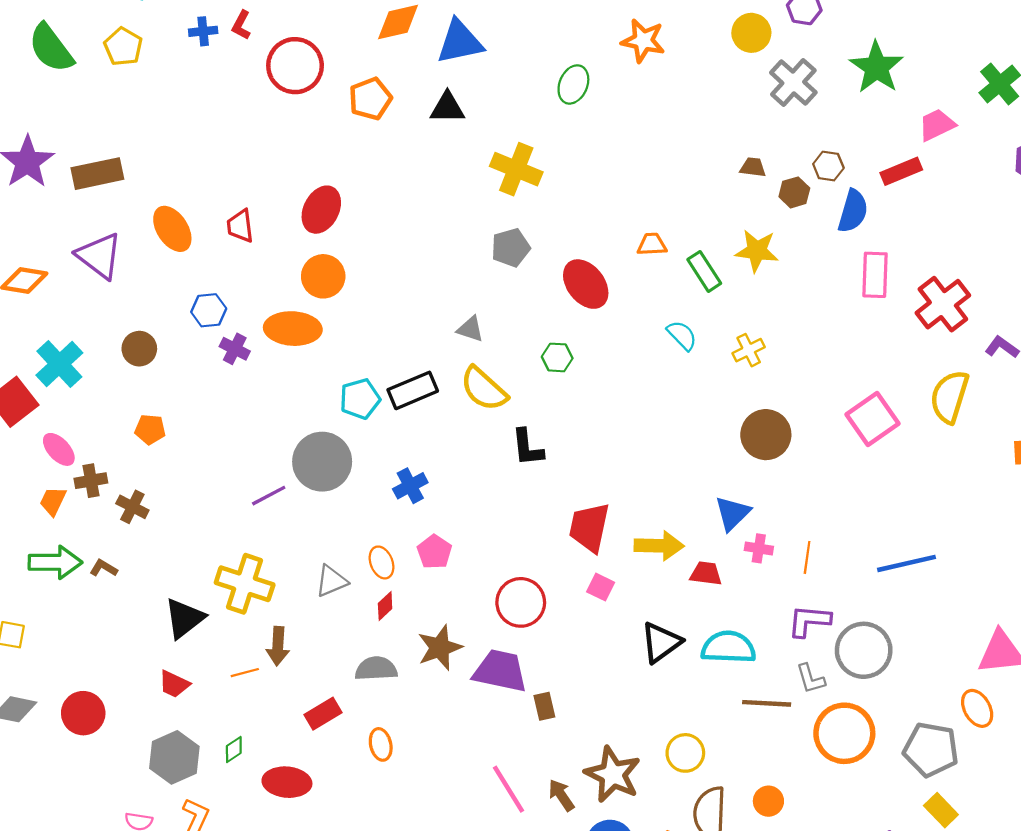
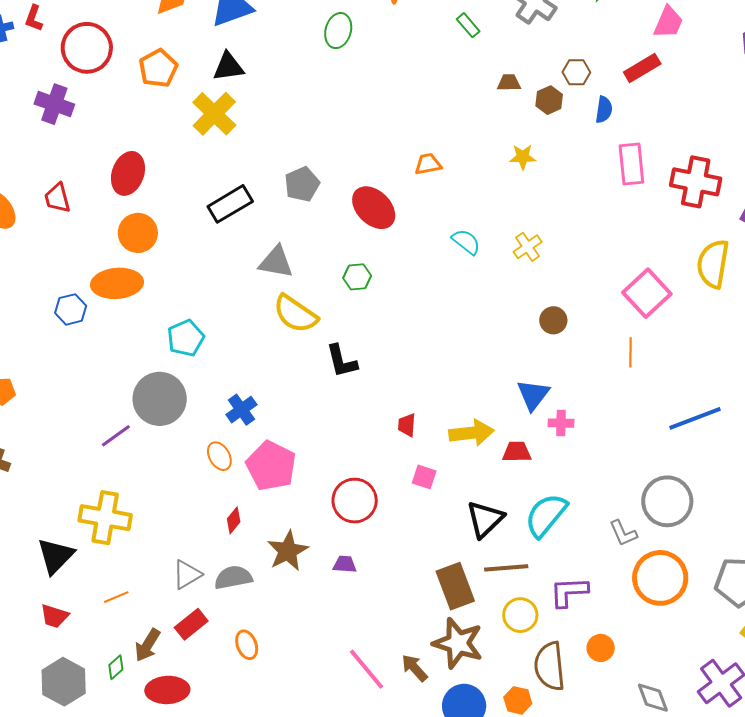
pink trapezoid: (937, 125) -> (668, 22), turned 147
yellow cross: (516, 169) -> (214, 114), moved, turned 30
blue semicircle: (853, 211) -> (604, 110), size x0.7
yellow star: (757, 251) -> (523, 157), size x0.7
green rectangle: (704, 271) -> (468, 25), moved, size x0.7
red cross: (943, 304) -> (696, 182), turned -33
blue hexagon: (209, 310) -> (71, 309), moved
gray triangle: (470, 329) -> (276, 262), size x1.4
purple cross: (235, 349) -> (54, 104), moved, size x1.4
black rectangle: (413, 390) -> (230, 204), moved
brown circle: (766, 435) -> (553, 320), size x0.6
red trapezoid: (589, 527) -> (407, 425), size x0.5
pink pentagon: (434, 552) -> (271, 466), size x1.6
orange line: (807, 557) -> (631, 352), moved
orange ellipse: (382, 562) -> (219, 456), moved
gray triangle: (331, 581) -> (187, 574), moved
purple L-shape: (809, 621) -> (569, 592), moved
brown arrow: (278, 646) -> (147, 645), moved, turned 36
cyan semicircle: (728, 647) -> (546, 515), turned -45
purple trapezoid: (500, 671) -> (345, 564), size x0.5
brown line: (767, 703) -> (506, 568), moved
brown rectangle: (544, 706) -> (455, 586), moved, size x1.8

